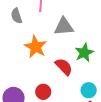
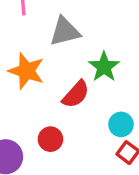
red semicircle: (64, 67) -> (76, 94), turned 96

